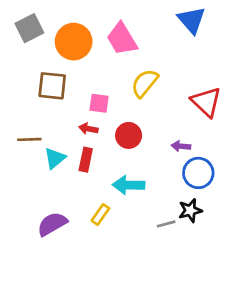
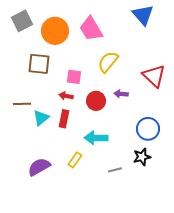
purple arrow: (181, 146) -> (121, 94), moved
gray line: (166, 224) -> (115, 170), moved

